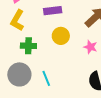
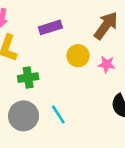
yellow circle: (61, 36) -> (78, 56), moved

